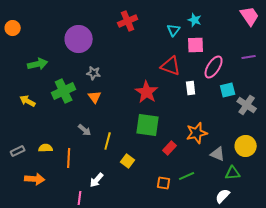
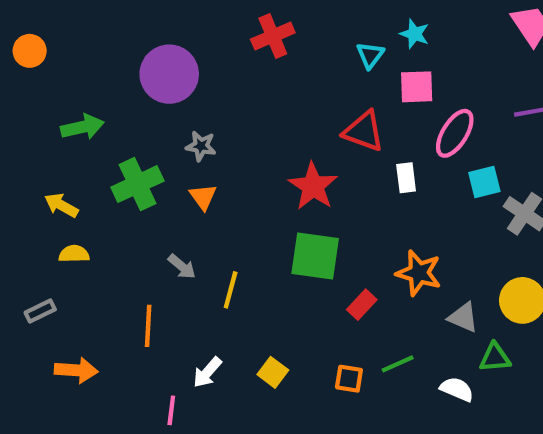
orange star: (197, 133) -> (419, 273), turned 30
yellow semicircle: (46, 148) -> (74, 254), moved
yellow square: (128, 161) -> (273, 372), moved
white semicircle: (223, 196) -> (457, 389), moved, turned 70

